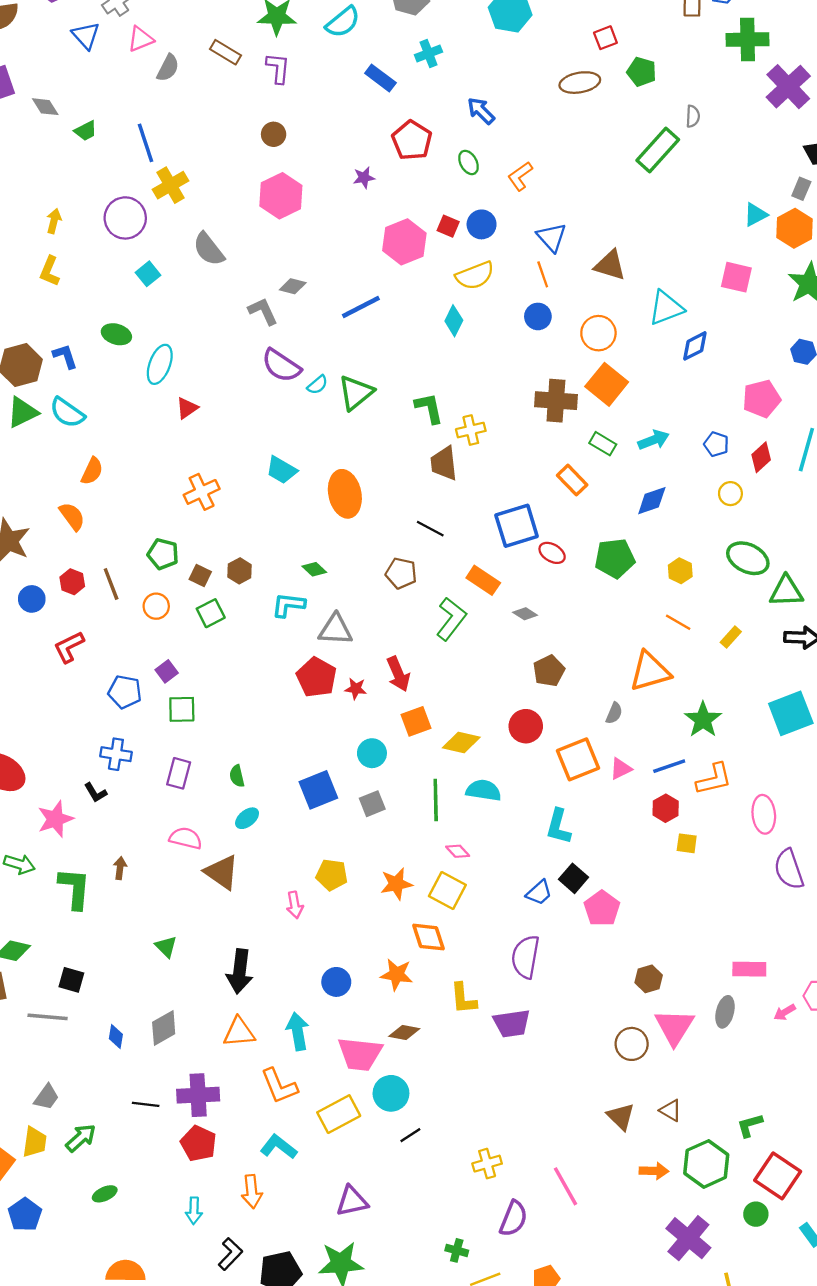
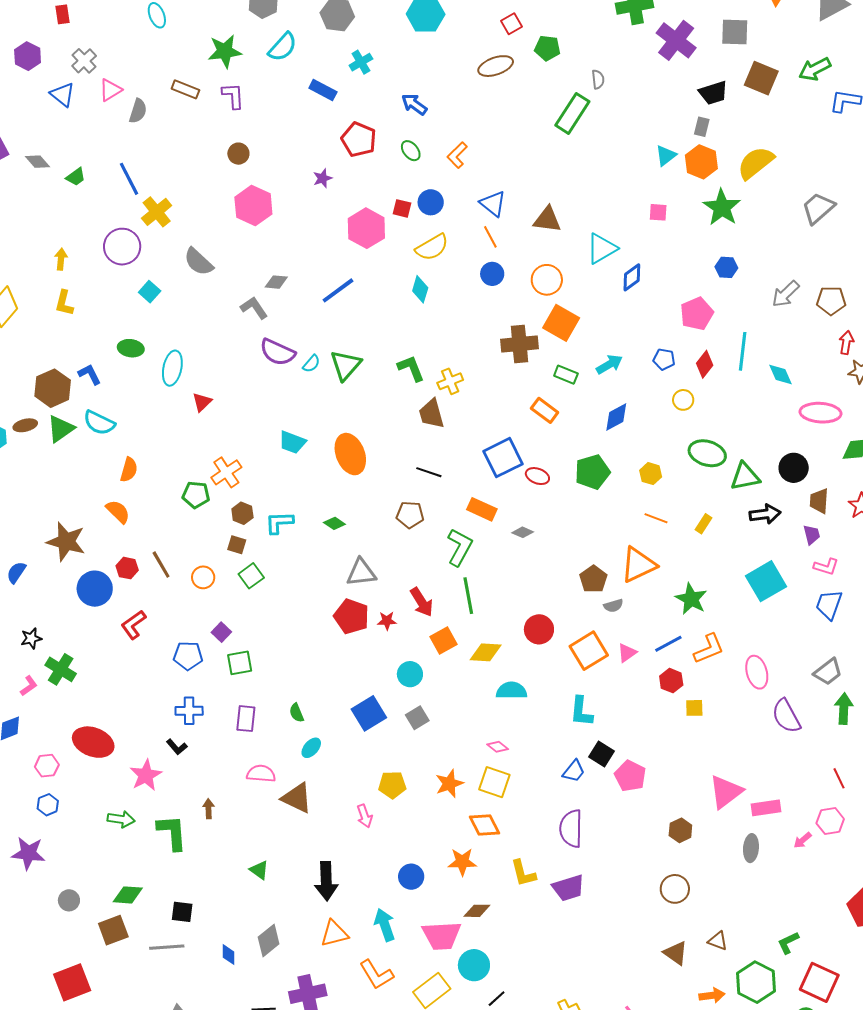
pink square: (736, 277) -> (658, 212), size x0.7
green pentagon: (163, 554) -> (196, 495), moved
brown hexagon: (240, 571) -> (242, 513), moved
blue circle: (32, 599) -> (95, 589), size x1.5
cyan L-shape: (288, 605) -> (279, 523), moved
brown pentagon: (549, 671) -> (593, 579), moved
gray semicircle: (614, 713) -> (613, 606), turned 60
green line: (436, 800) -> (468, 596), moved
pink triangle: (674, 1027) -> (726, 792), moved, turned 30

